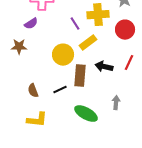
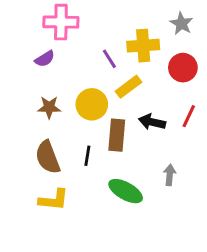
brown star: (19, 47) -> (49, 107), moved
black line: (60, 90) -> (87, 156), turned -56
brown semicircle: (33, 91) -> (48, 157), size x1.6

